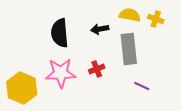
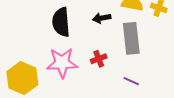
purple line: (142, 86) -> (131, 81), moved

